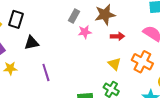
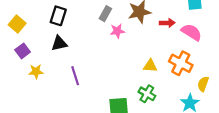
black rectangle: (16, 19) -> (58, 16), moved
red arrow: (117, 36) -> (167, 23), moved
yellow triangle: (114, 64) -> (150, 66), turned -40

